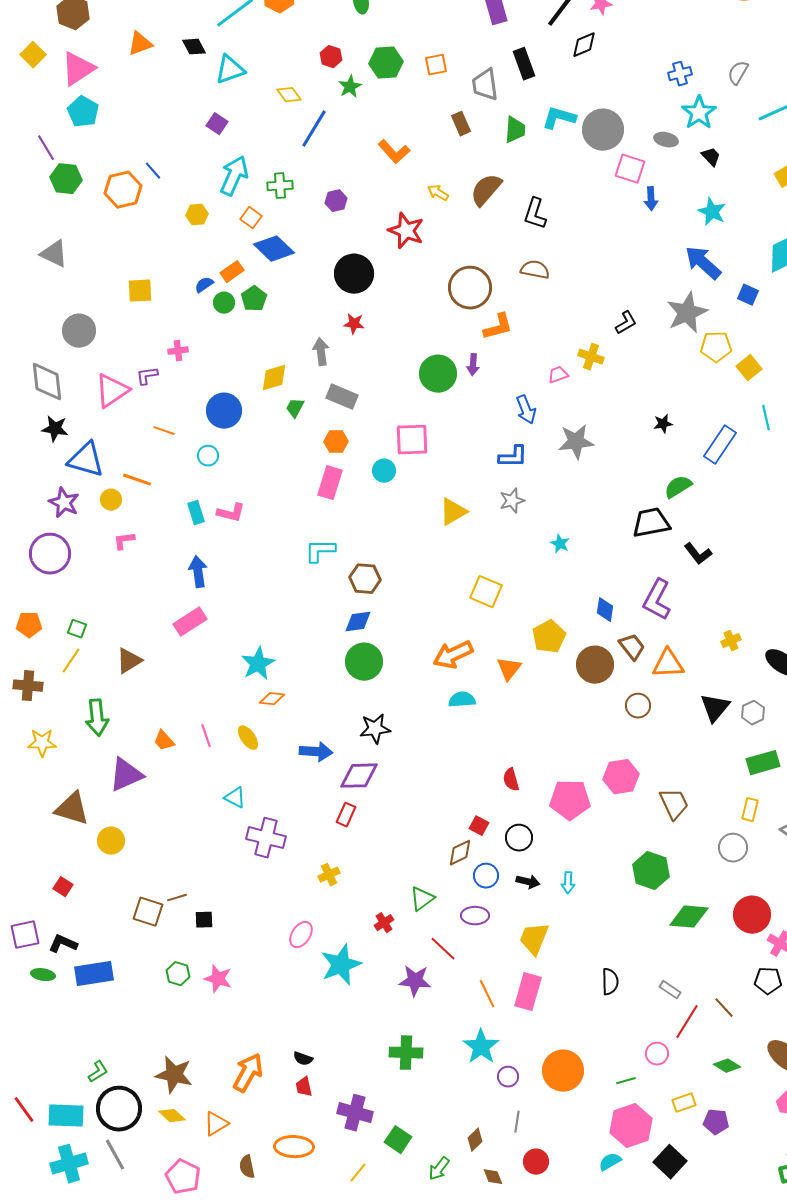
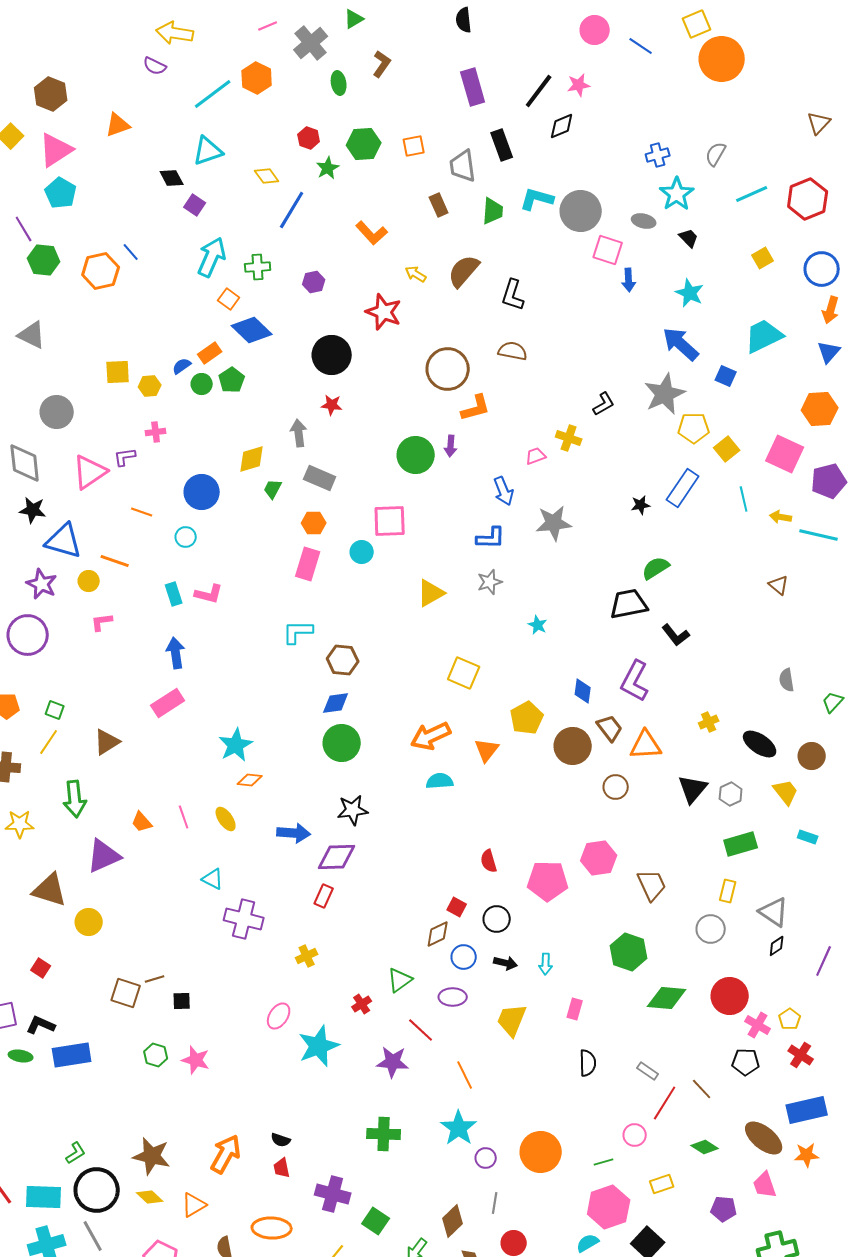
black diamond: (194, 47) -> (172, 178), moved
yellow hexagon: (197, 215) -> (150, 386), moved
blue rectangle: (720, 445) -> (683, 488), moved
pink rectangle: (528, 992) -> (575, 1009), moved, size x0.6
purple pentagon: (716, 1122) -> (724, 1209), moved
brown diamond: (475, 1140) -> (453, 1221), size x1.4

